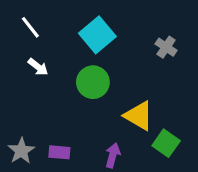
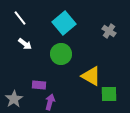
green square: (166, 143) -> (109, 94), turned -36
purple rectangle: (59, 152) -> (39, 85), moved
purple arrow: (113, 155) -> (50, 102), moved

